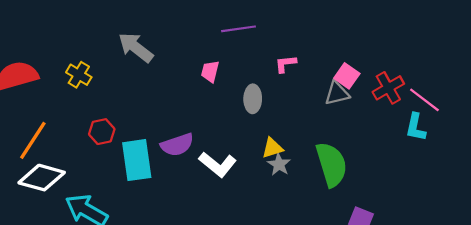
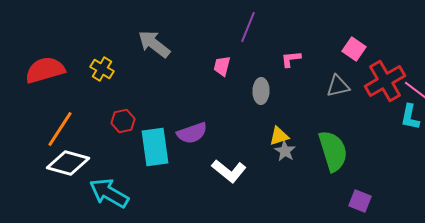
purple line: (238, 29) -> (248, 27), turned -60
pink square: (347, 76) -> (354, 49), moved
red cross: (388, 88) -> (385, 81), size x1.4
white L-shape: (218, 164) -> (229, 171), moved

